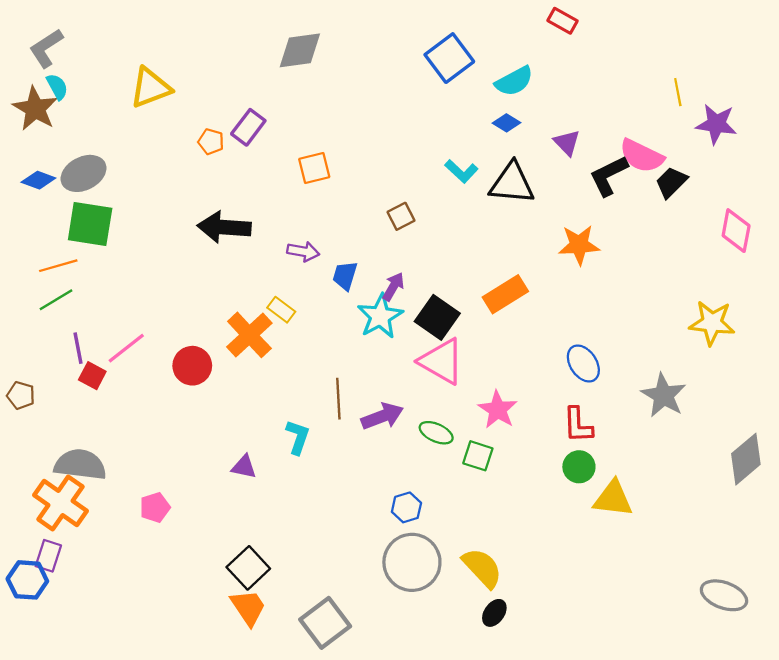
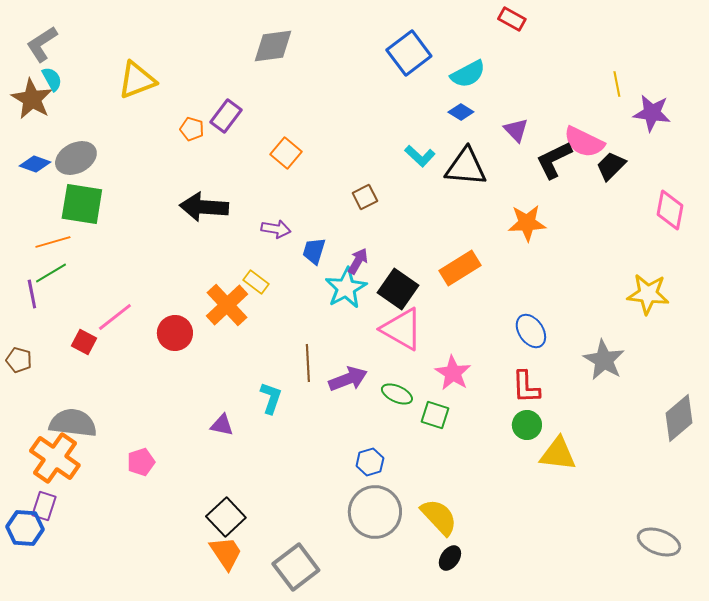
orange square: (314, 168) -> (286, 153), turned -36
purple line: (78, 348) -> (32, 294), moved

